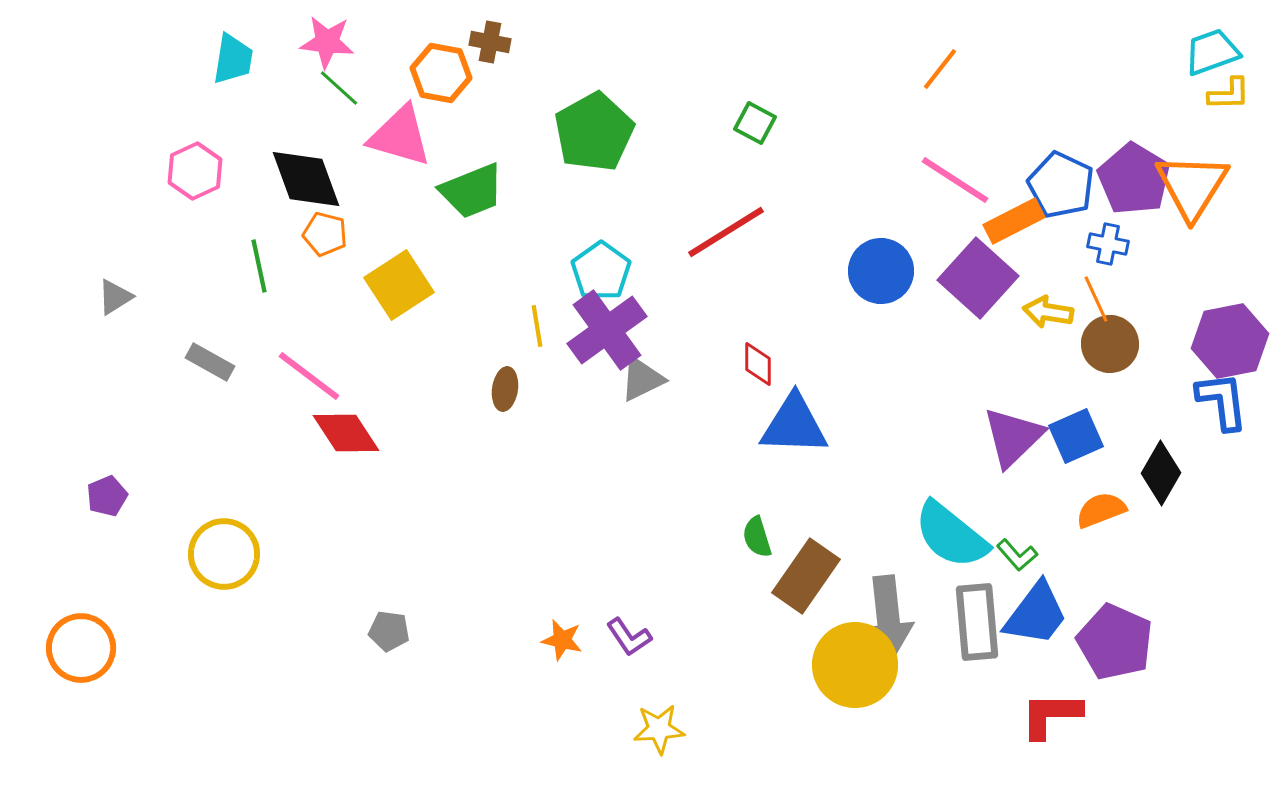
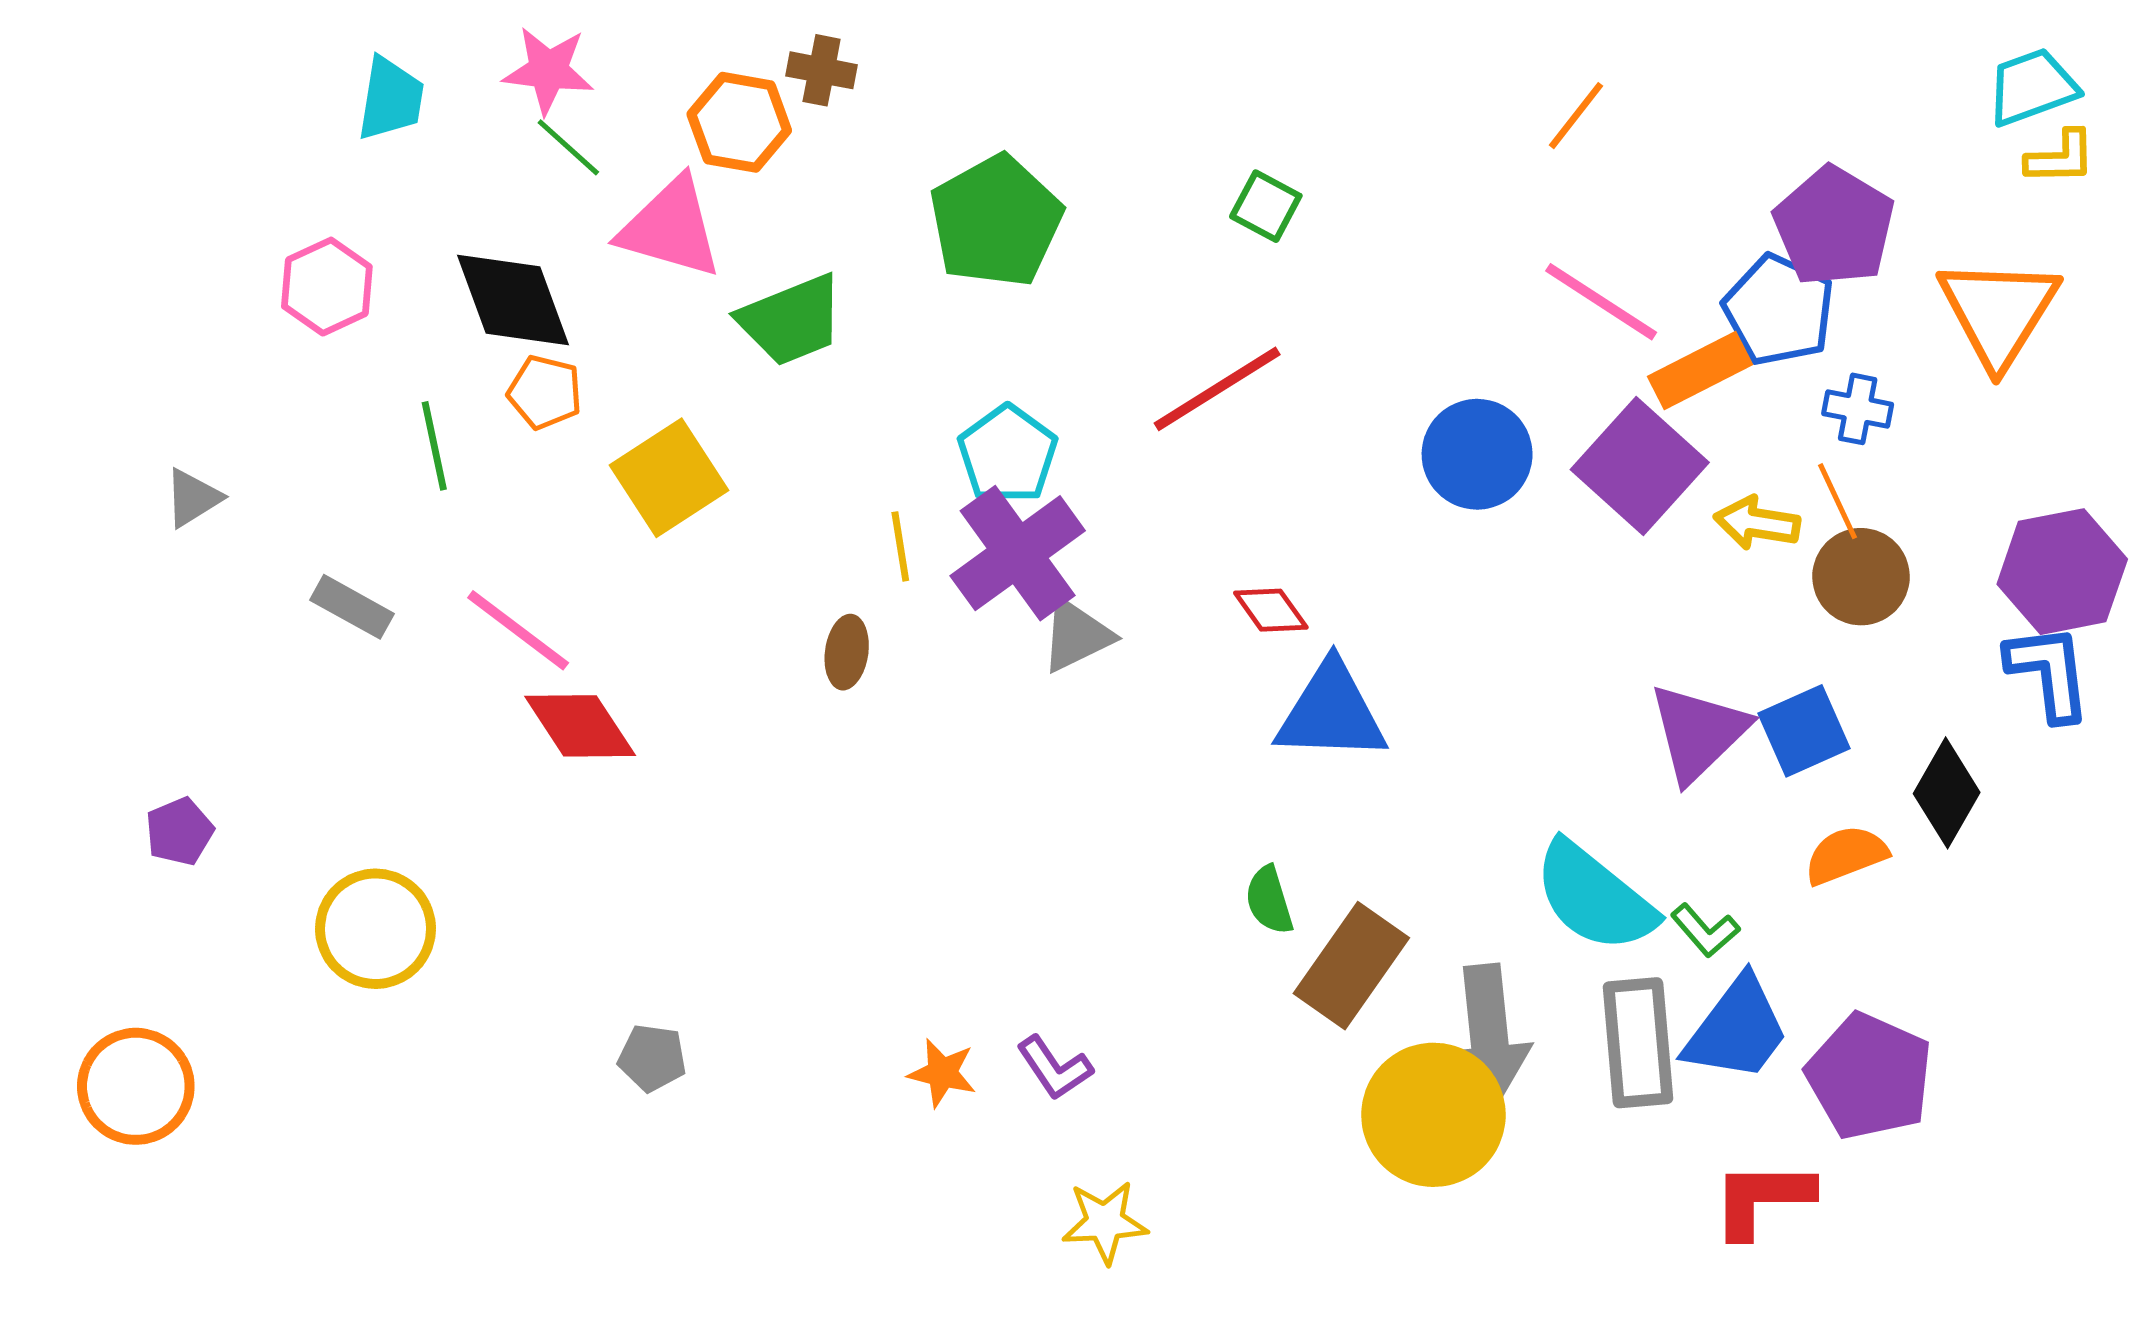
purple pentagon: (1134, 179) -> (1834, 226), moved
red diamond: (758, 364) -> (1271, 610), turned -36

